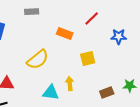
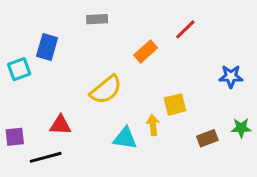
orange rectangle: (65, 34) -> (146, 51), turned -63
blue star: (119, 37) -> (231, 76), moved
yellow square: (88, 59) -> (175, 104), moved

